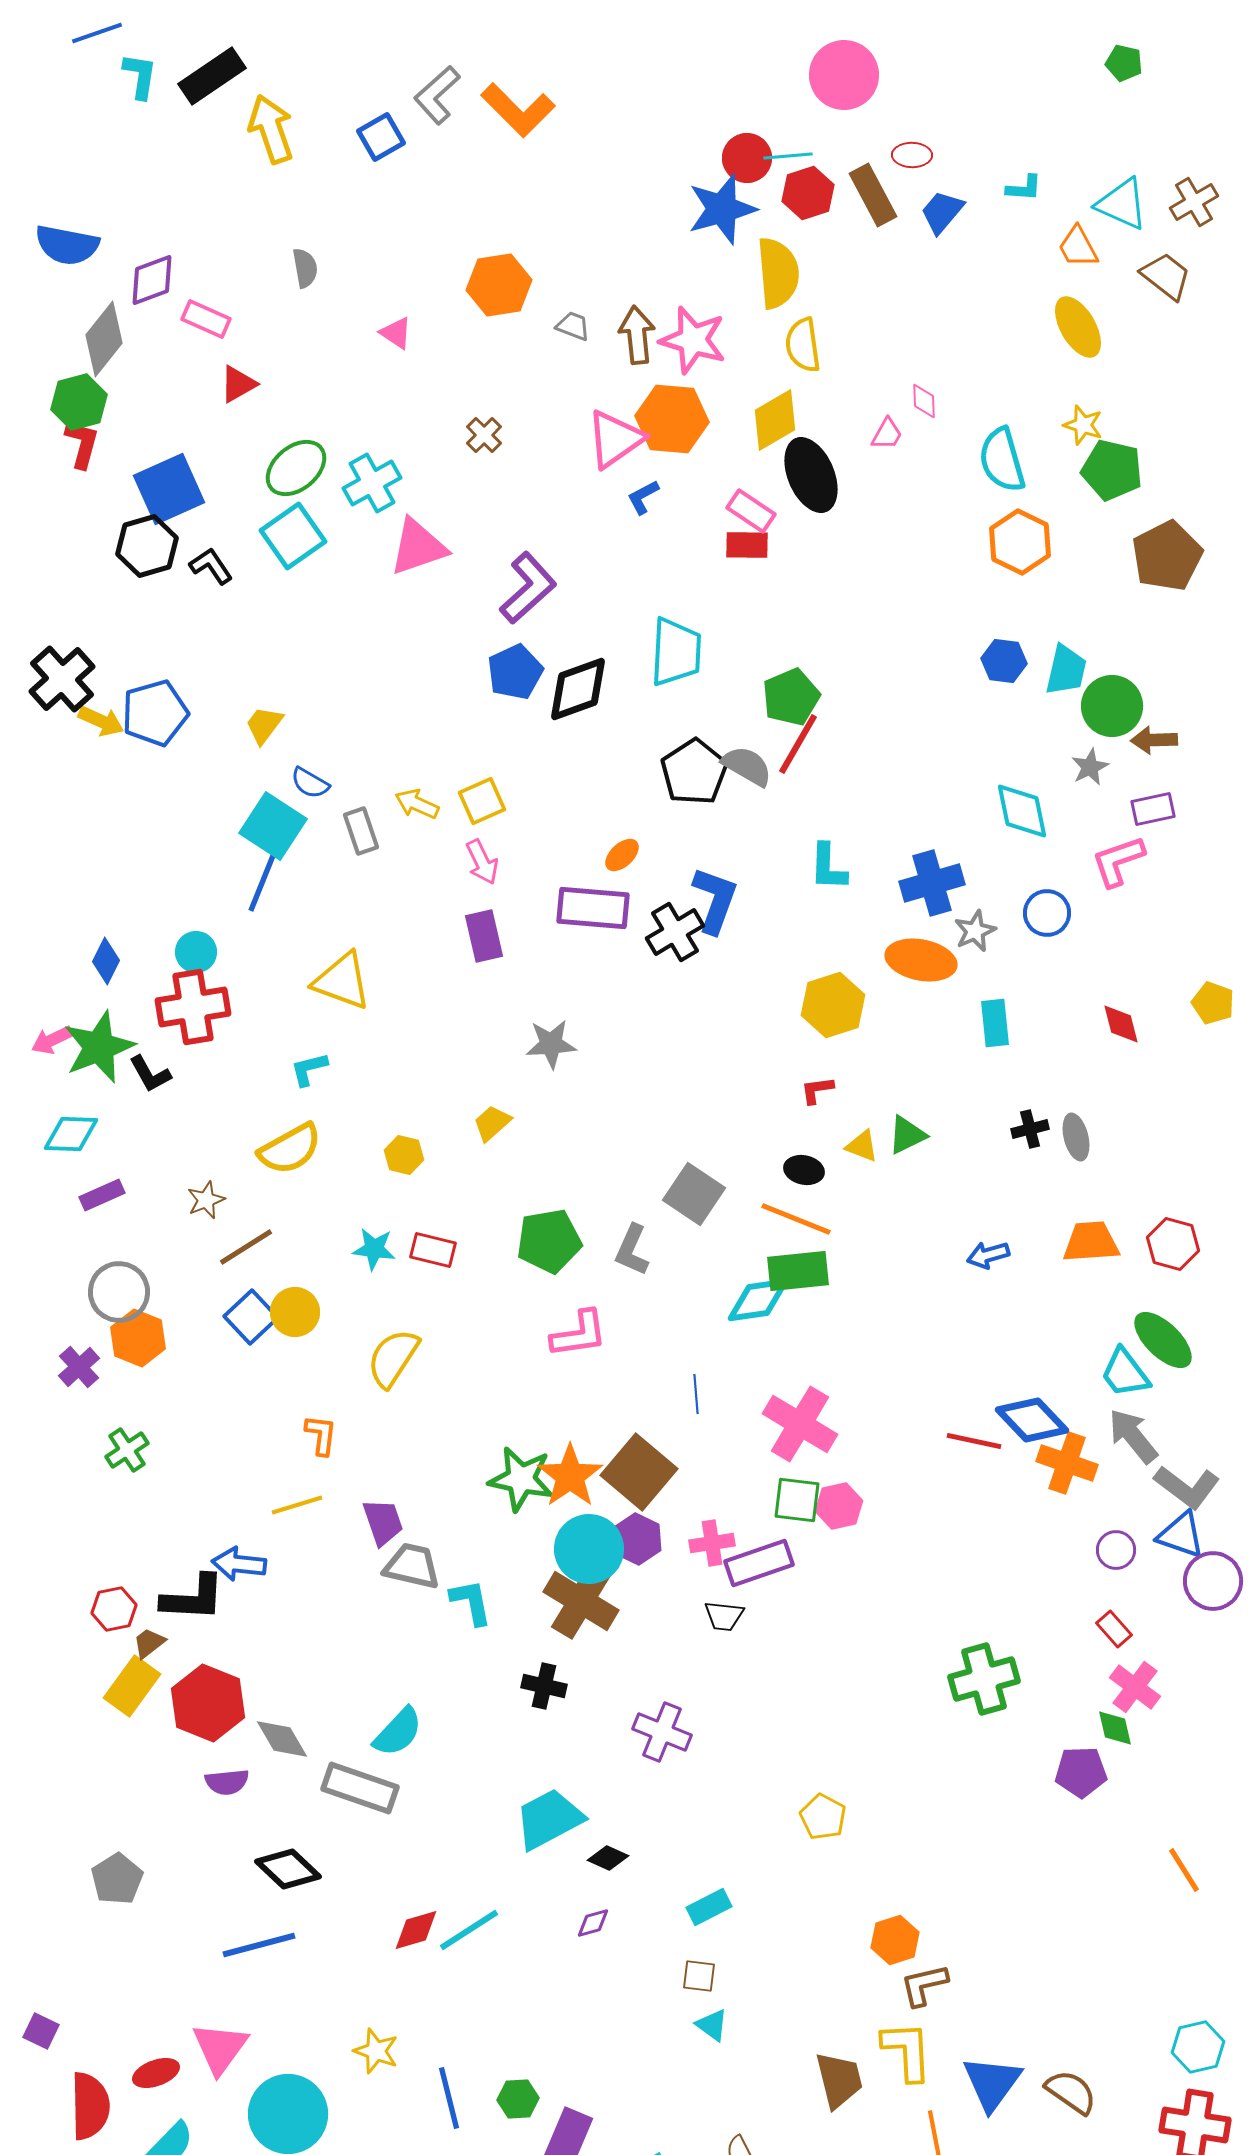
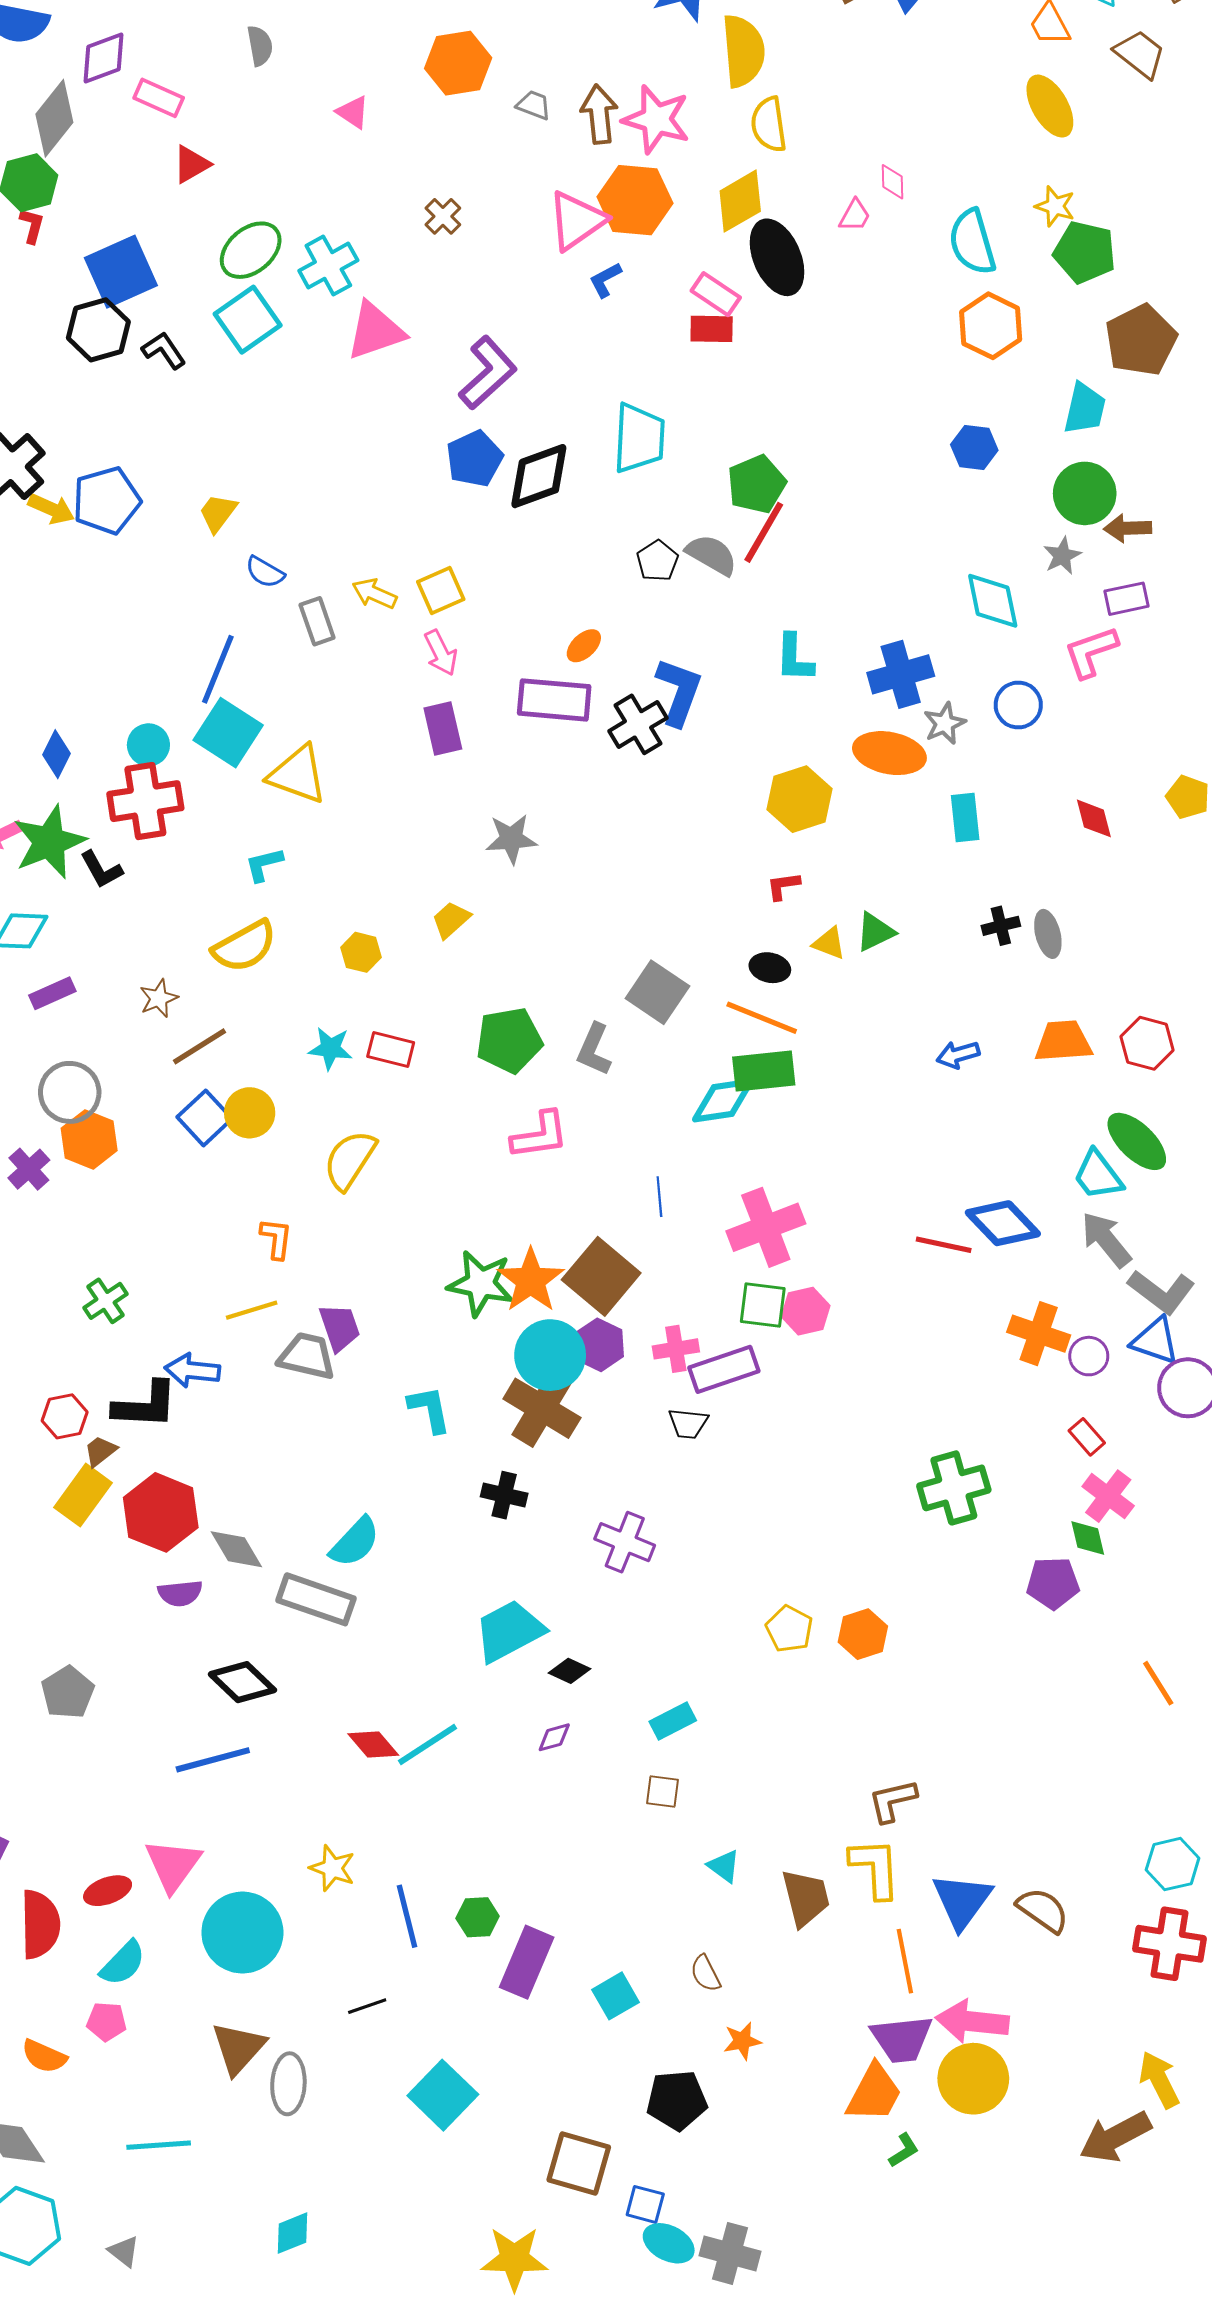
red L-shape: (82, 444) -> (32, 226), size x0.7
cyan trapezoid: (1066, 670) -> (1085, 409), moved
black pentagon: (694, 772) -> (657, 561), size x0.6
cyan square: (273, 826) -> (228, 733), moved
pink cross: (800, 1424) -> (766, 1227), turned 38
green cross: (127, 1450) -> (105, 1301), moved
orange cross: (1067, 1463) -> (1039, 1334), moved
gray trapezoid: (412, 1566) -> (307, 1356), moved
red diamond: (416, 1930) -> (373, 1744), turned 66
orange hexagon: (895, 1940) -> (863, 1634), moved
cyan triangle: (712, 2025) -> (724, 1866), moved

